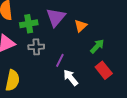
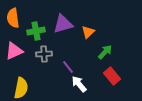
purple triangle: (56, 17) -> (63, 24), turned 35
purple line: (60, 60) -> (68, 67), turned -64

